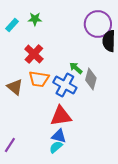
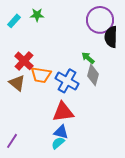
red cross: (34, 54) -> (24, 61), moved
green arrow: (76, 68) -> (88, 58), moved

